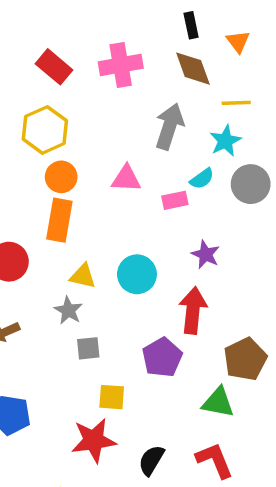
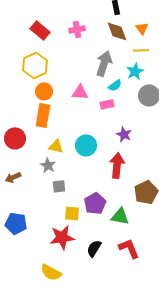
orange triangle: (238, 42) -> (142, 28), moved
pink cross: (121, 65) -> (77, 29), size x0.7
cyan semicircle: (202, 179) -> (115, 85), moved
purple pentagon: (162, 357) -> (95, 203), moved
green triangle: (218, 402) -> (120, 216), moved

